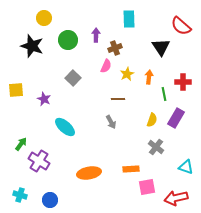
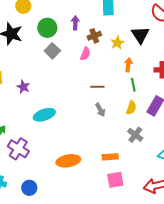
yellow star: (127, 74) -> (117, 43), moved
gray square: (73, 78) -> (52, 51), moved
green line: (164, 94) -> (133, 85), moved
gray arrow: (111, 122) -> (100, 110), moved
cyan ellipse: (65, 127) -> (44, 115), turned -60
pink square: (147, 187) -> (115, 180), moved

